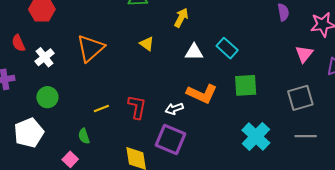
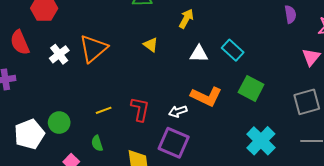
red semicircle: (18, 43) -> (20, 42), size x1.4
white cross: (45, 57) -> (59, 54), moved
green square: (246, 85) -> (251, 88), turned 30
green circle: (47, 97) -> (59, 123), moved
green semicircle: (84, 136) -> (97, 143), moved

